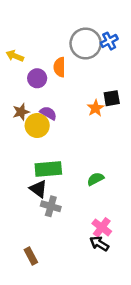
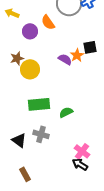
orange semicircle: (60, 67) -> (48, 22), turned -35
purple semicircle: (48, 113) -> (65, 59), moved
green semicircle: (96, 179) -> (66, 112), moved
black triangle: (38, 189) -> (19, 140), moved

